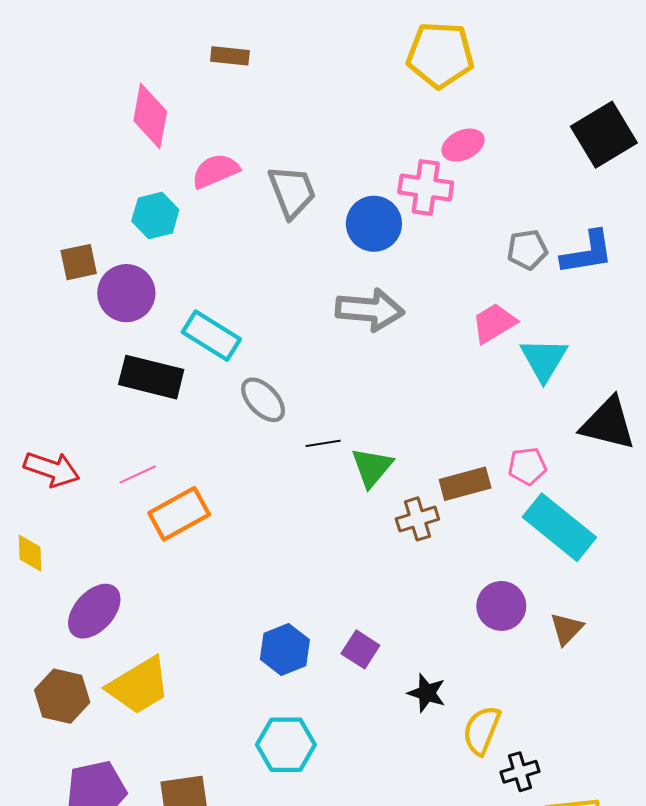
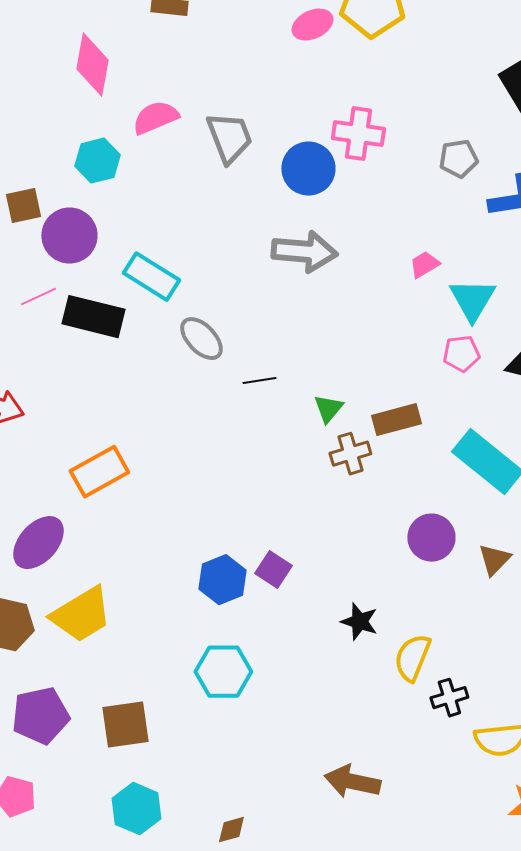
pink ellipse: (463, 145) -> (312, 25), moved
gray pentagon: (527, 250) -> (458, 159), moved
pink trapezoid: (494, 323) -> (424, 265), size x0.7
pink pentagon: (527, 466) -> (461, 354), moved
green triangle: (372, 467) -> (328, 409), moved, size x0.7
pink line: (138, 474) -> (38, 297), moved
orange rectangle: (179, 514) -> (99, 472), moved
purple square: (360, 649) -> (273, 570), moved

